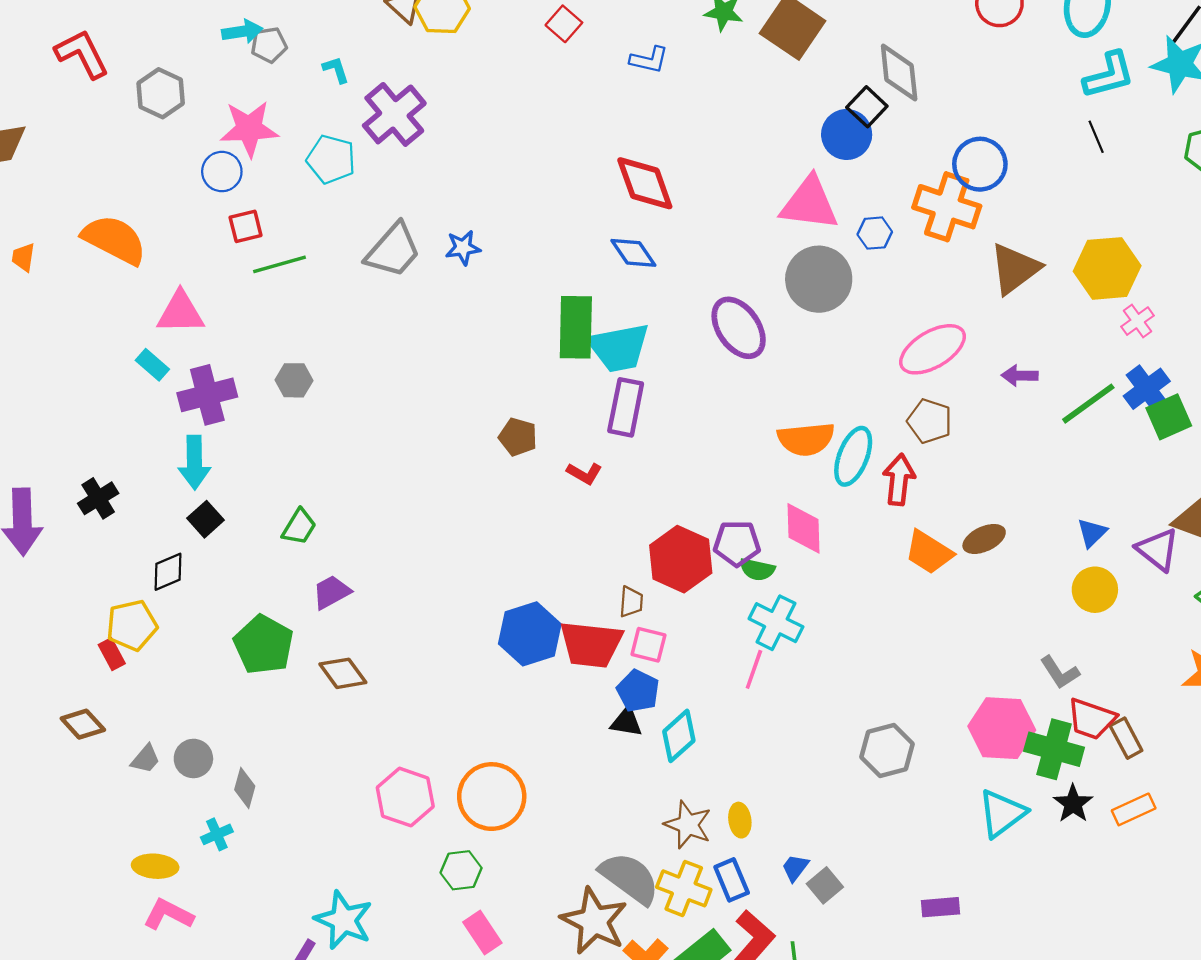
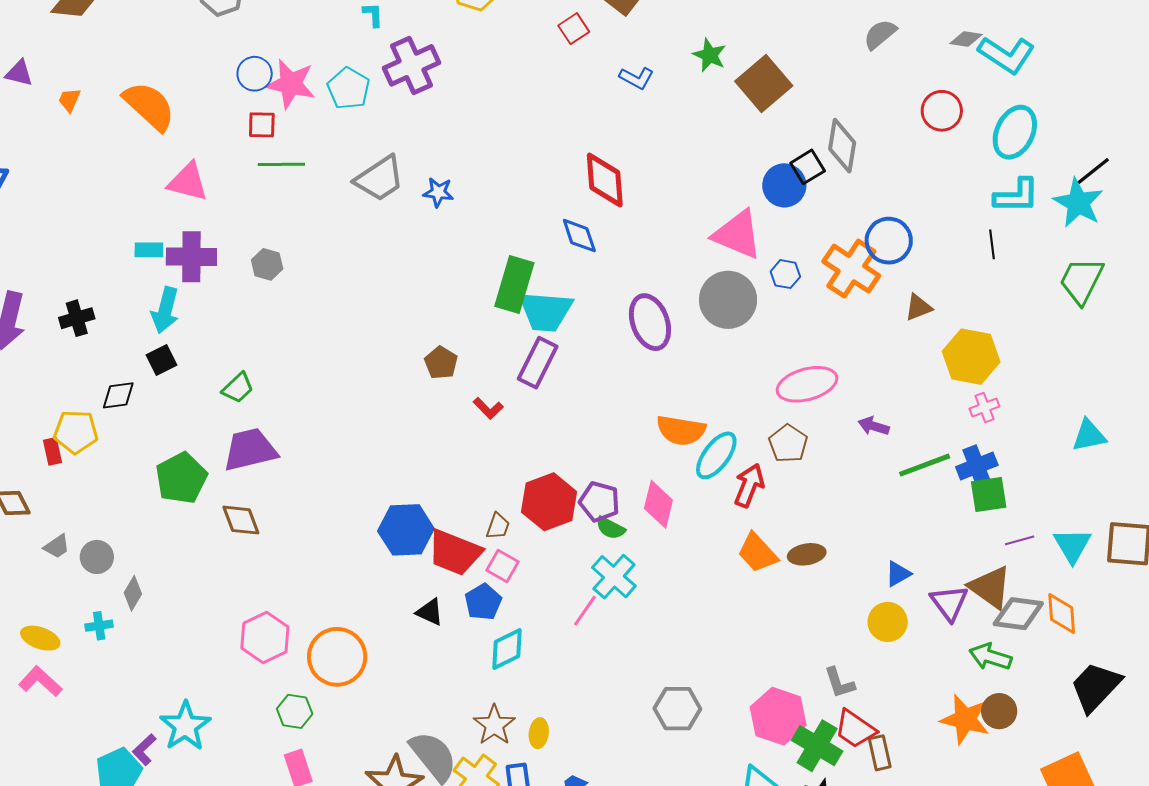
pink star: (249, 129) -> (291, 84), moved
brown triangle: (1015, 269) -> (918, 307), moved, size x0.6
cyan rectangle: (152, 365) -> (149, 250), moved, turned -56
purple trapezoid: (331, 592) -> (250, 450), size x1.6
black triangle: (626, 722) -> (430, 612), moved

